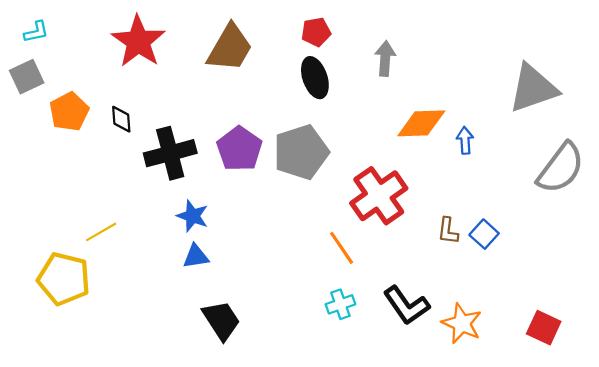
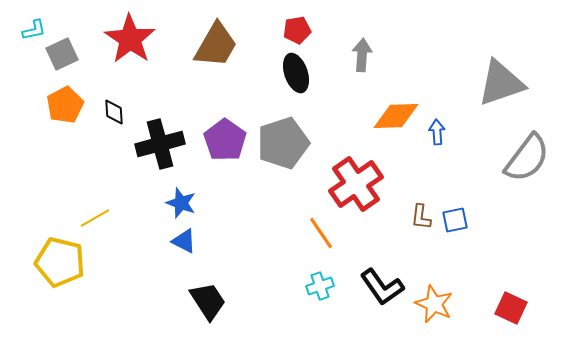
gray square: (27, 77) -> (62, 54), moved
blue square: (484, 234) -> (455, 220), turned 36
blue triangle: (196, 256) -> (184, 241), turned 36

